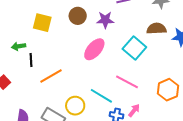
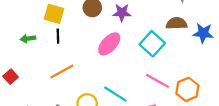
black line: (31, 60) -> (58, 36), moved
pink line: (127, 82) -> (157, 81), moved

